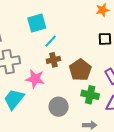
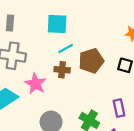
brown pentagon: (80, 70) -> (91, 61), moved

